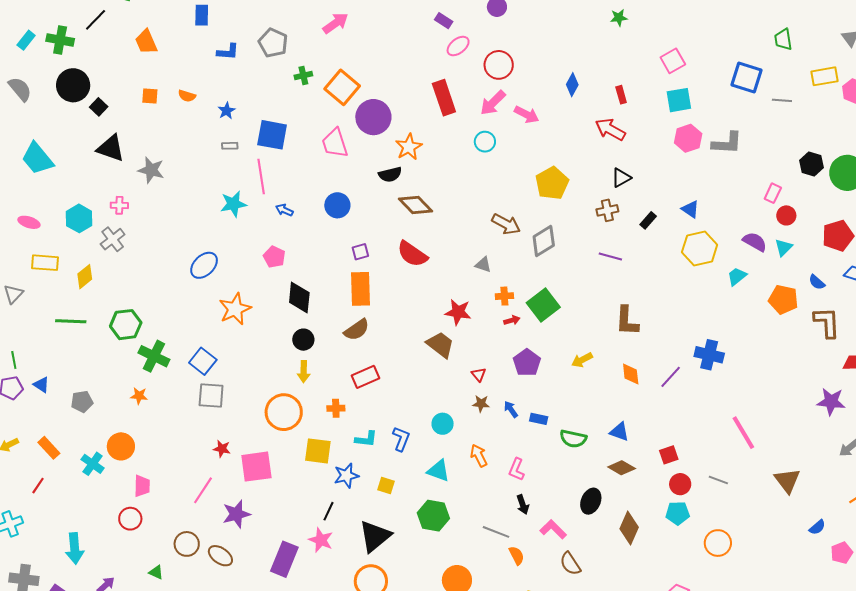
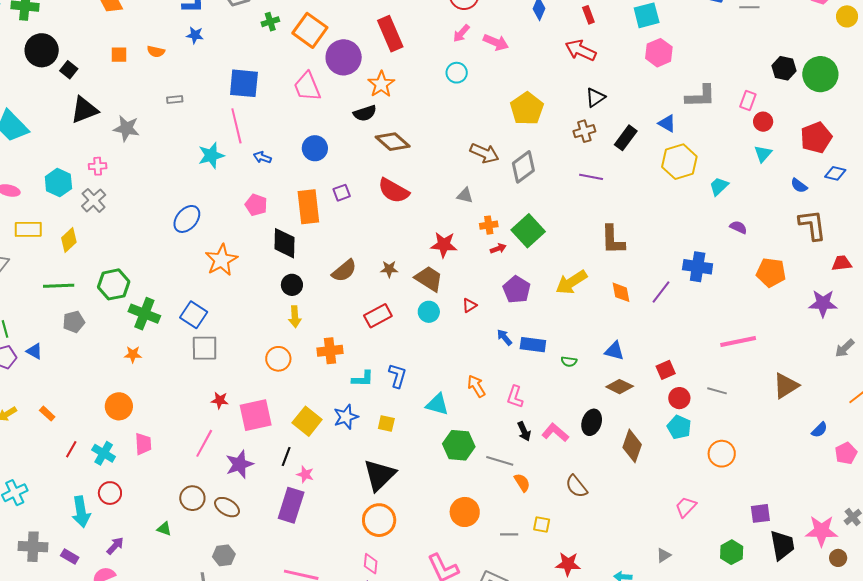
red rectangle: (444, 98) -> (390, 34), moved
pink arrow: (493, 103) -> (461, 33), size x0.7
blue star: (227, 111) -> (195, 35), moved, turned -30
gray L-shape: (727, 143) -> (700, 96), moved
gray rectangle: (230, 146) -> (175, 99), moved
black triangle: (111, 148) -> (84, 110), turned -36
black rectangle: (648, 220) -> (626, 138), size x1.4
purple semicircle: (755, 242) -> (738, 227), moved, size x0.7
orange rectangle: (361, 289) -> (308, 207), moved
orange pentagon: (783, 299) -> (771, 272), moved
yellow arrow: (582, 360) -> (571, 282), size x1.5
red triangle: (479, 375) -> (469, 305), turned 42
red rectangle: (366, 377) -> (378, 316), moved
gray pentagon: (82, 402) -> (74, 322), moved
brown star: (481, 404) -> (389, 269), moved
orange cross: (336, 408) -> (330, 351), size x1.4
orange circle: (284, 412) -> (278, 359), size x0.7
blue rectangle: (539, 419) -> (533, 345), size x1.4
cyan circle: (443, 424) -> (429, 312), moved
pink line: (743, 433) -> (738, 341), turned -66
green semicircle: (573, 439) -> (569, 362), size x0.6
orange rectangle: (49, 448) -> (47, 414), size x0.7
yellow square: (318, 451) -> (307, 421), moved, turned 36
cyan cross: (93, 464) -> (104, 453), moved
brown triangle: (787, 481) -> (786, 386), turned 40
red line: (38, 486) -> (71, 449), moved
black line: (328, 511) -> (286, 456), moved
cyan pentagon: (678, 513) -> (679, 427), turned 30
green hexagon: (433, 516) -> (459, 445), moved
red circle: (130, 519) -> (110, 493), moved
pink L-shape: (553, 529) -> (555, 432), moved
pink star: (321, 540) -> (305, 474), moved, size x0.7

